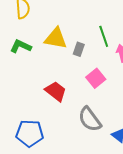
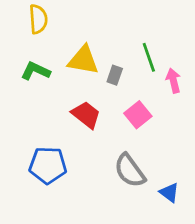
red trapezoid: (56, 91) -> (86, 115), moved
blue pentagon: (30, 133) -> (48, 165), moved

